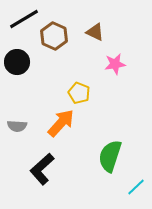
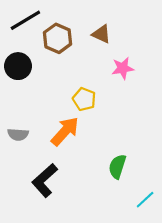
green semicircle: (110, 156) -> (117, 167), size x0.7

